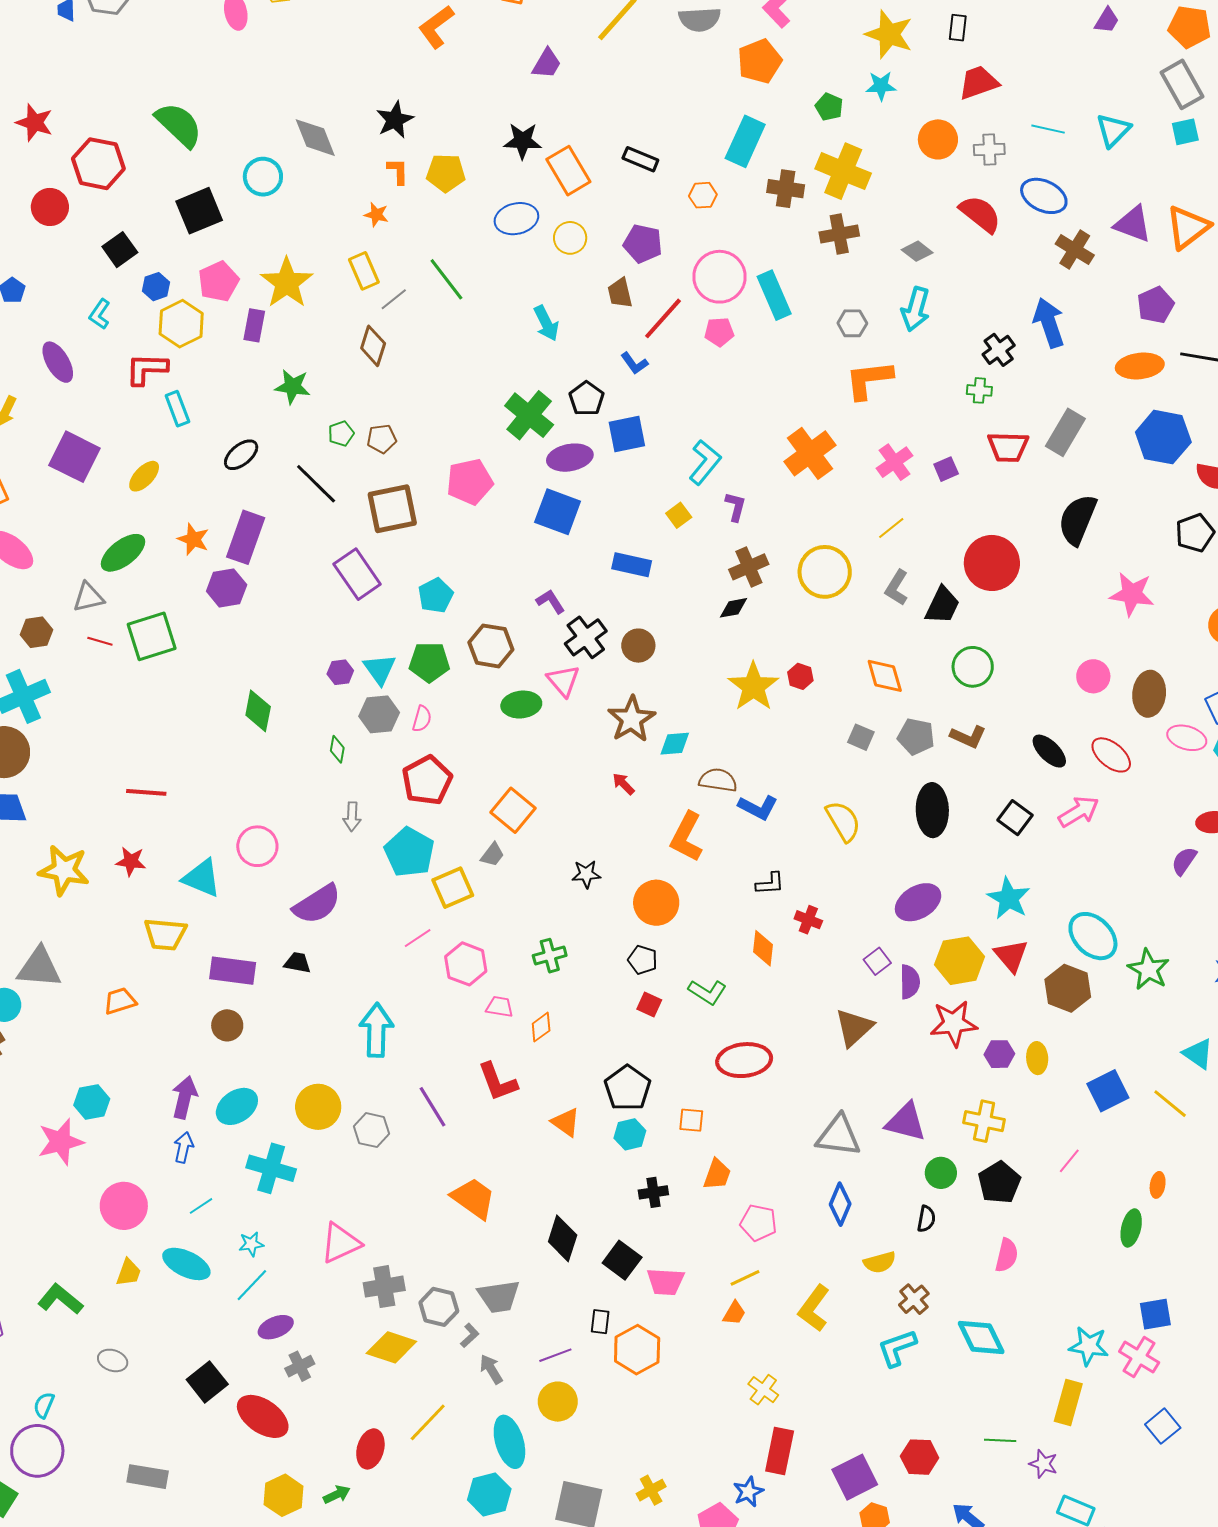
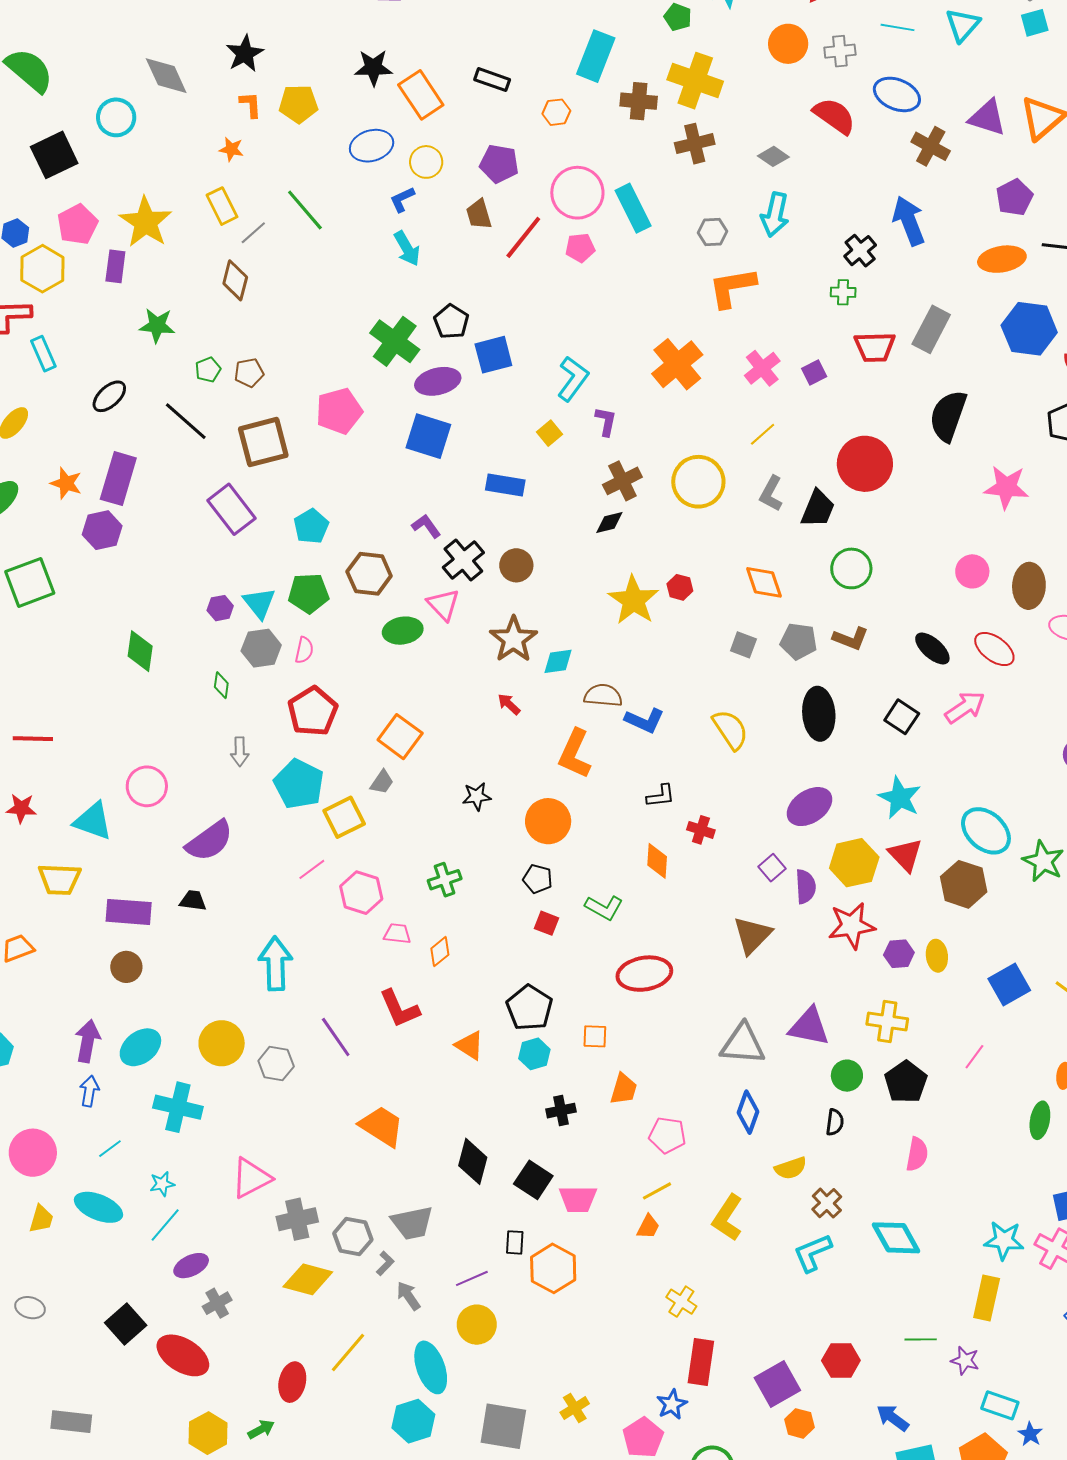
blue L-shape: (634, 363) -> (402, 199), moved, turned 104

